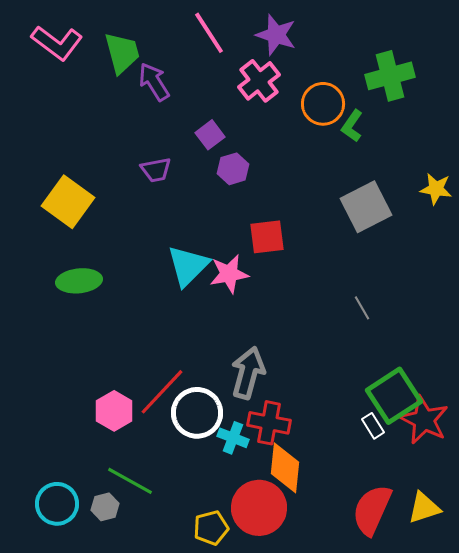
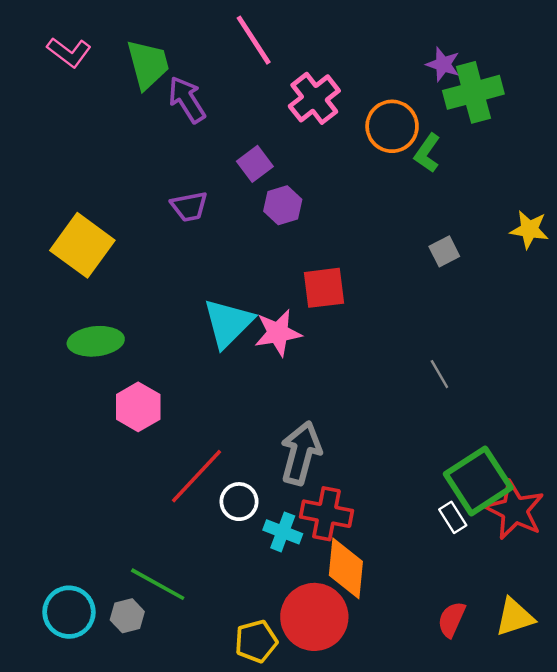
purple star: (276, 35) -> (443, 64), moved, size x0.7
pink L-shape: (57, 43) -> (69, 52), size x0.7
gray square: (366, 207) -> (444, 251), size x0.5
pink hexagon: (114, 411) -> (138, 407), moved
white circle: (197, 413) -> (239, 502), size x0.6
red semicircle: (372, 510) -> (452, 619), size x0.6

